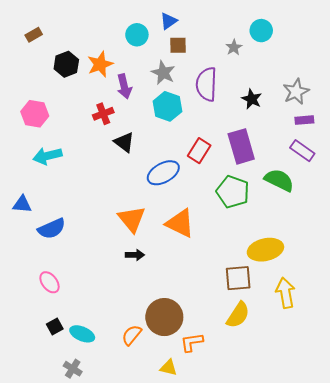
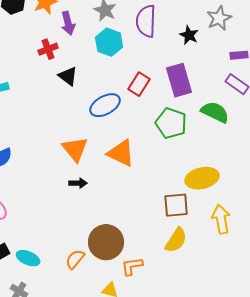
gray star: (296, 92) -> (219, 18), moved

